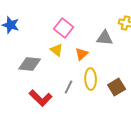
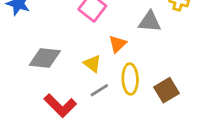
yellow triangle: (57, 50) -> (92, 64), moved
gray line: (69, 87) -> (99, 90), turned 32

